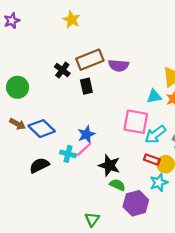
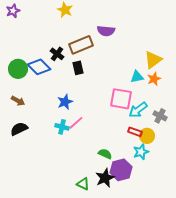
purple semicircle: (119, 65) -> (106, 31), moved
blue diamond: (42, 129) -> (39, 67), moved
blue star: (86, 134) -> (65, 102), moved
black semicircle: (39, 165) -> (19, 129), moved
black star: (109, 165) -> (105, 178), moved, turned 30
green triangle: (92, 219) -> (83, 184), turned -40

